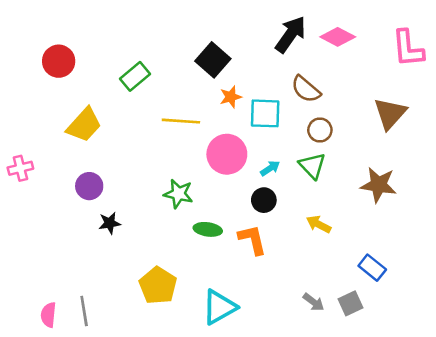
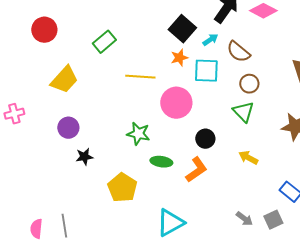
black square: (213, 60) -> (182, 29), moved
cyan arrow: (270, 168) -> (210, 40), moved
orange L-shape: (252, 240) -> (196, 170), turned 68
yellow pentagon: (158, 285) -> (122, 188), moved

